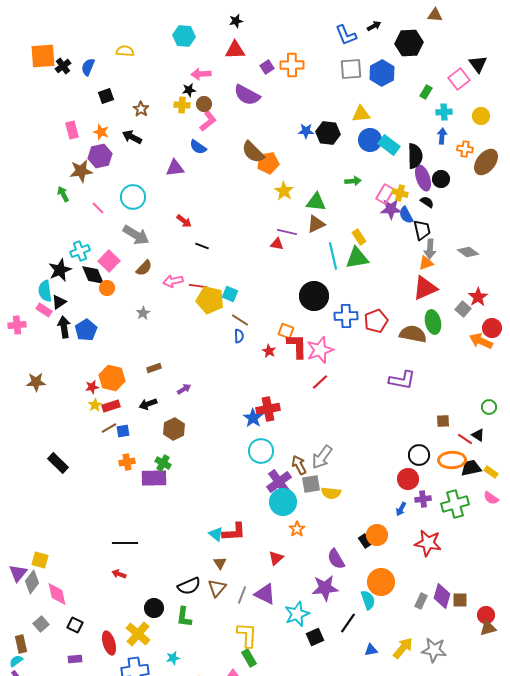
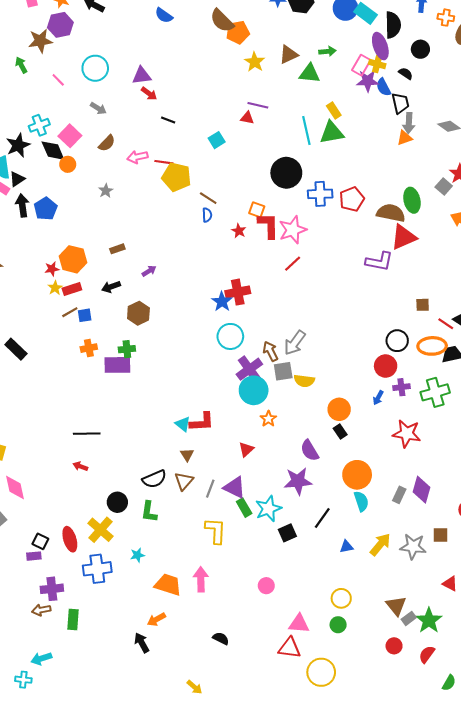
purple triangle: (175, 168) -> (142, 76), moved
purple ellipse: (423, 178) -> (380, 46), moved
green triangle: (316, 202) -> (310, 74), moved
brown triangle: (316, 224) -> (288, 54), moved
gray arrow: (136, 235) -> (98, 108), size x0.6
red triangle: (425, 288) -> (404, 237), moved
cyan square: (230, 294) -> (217, 140), moved, turned 35
green cross: (163, 463) -> (127, 349), turned -35
orange circle: (377, 535) -> (339, 409), moved
cyan semicircle: (368, 600) -> (361, 501), moved
brown square: (460, 600) -> (440, 535), moved
black square: (75, 625) -> (40, 541), moved
green rectangle: (249, 658) -> (244, 508), moved

